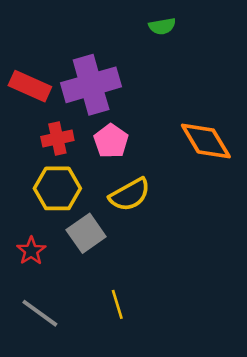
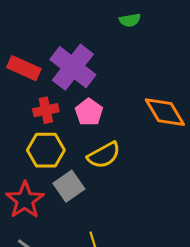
purple cross: (91, 85) -> (73, 67), turned -36
red star: (31, 251) -> (25, 200), size x1.6

